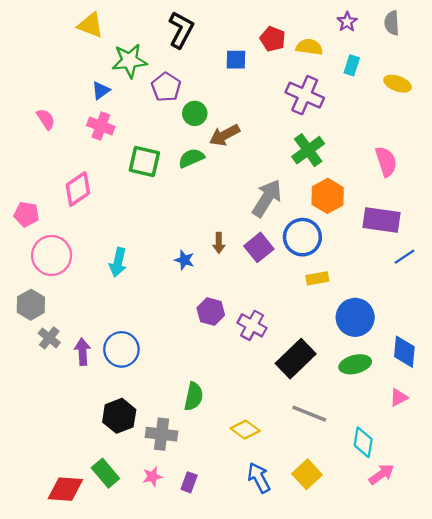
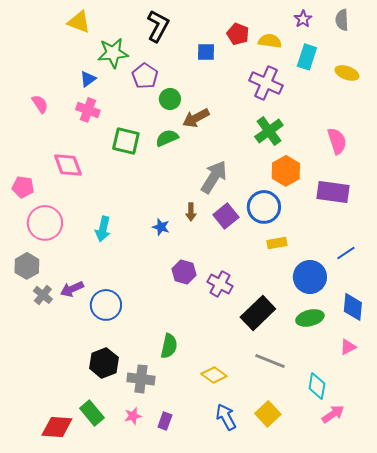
cyan rectangle: (352, 65) -> (307, 57), size x1.4
pink diamond: (78, 189) -> (68, 165), turned -76
gray arrow: (267, 198) -> (214, 177), moved
blue line: (404, 257) -> (346, 253), moved
purple arrow: (82, 352) -> (72, 289), moved, turned -110

